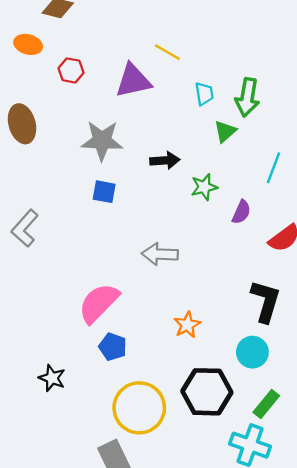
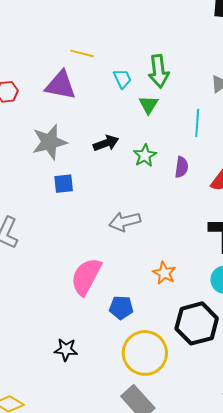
purple triangle: (133, 81) -> (61, 85), turned 40
blue pentagon: (113, 347) -> (121, 308), moved

